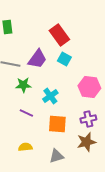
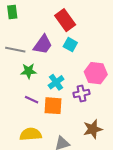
purple cross: (88, 119) -> (82, 93), moved
orange square: (57, 124) -> (53, 106), moved
yellow semicircle: (25, 147) -> (31, 134), size x1.5

